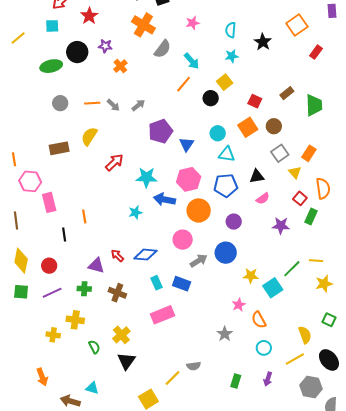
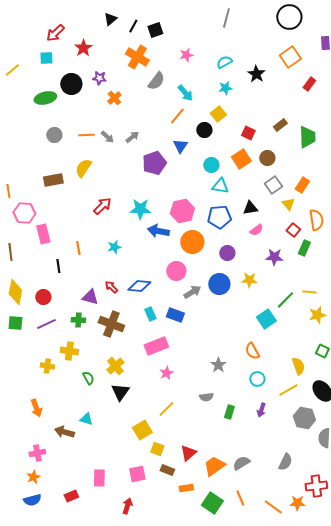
cyan semicircle: (231, 30) -> (224, 62), turned 56
blue triangle: (187, 144) -> (180, 146), moved
red arrow: (114, 162) -> (102, 206), moved
cyan star: (135, 212) -> (114, 247), moved
yellow star: (251, 276) -> (249, 280), moved
brown cross: (117, 293) -> (111, 324), size x1.4
pink star: (239, 305) -> (166, 373), moved
gray semicircle: (194, 366) -> (206, 397), moved

